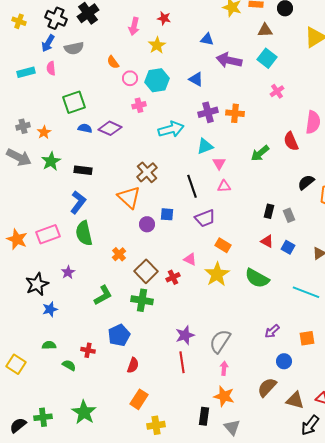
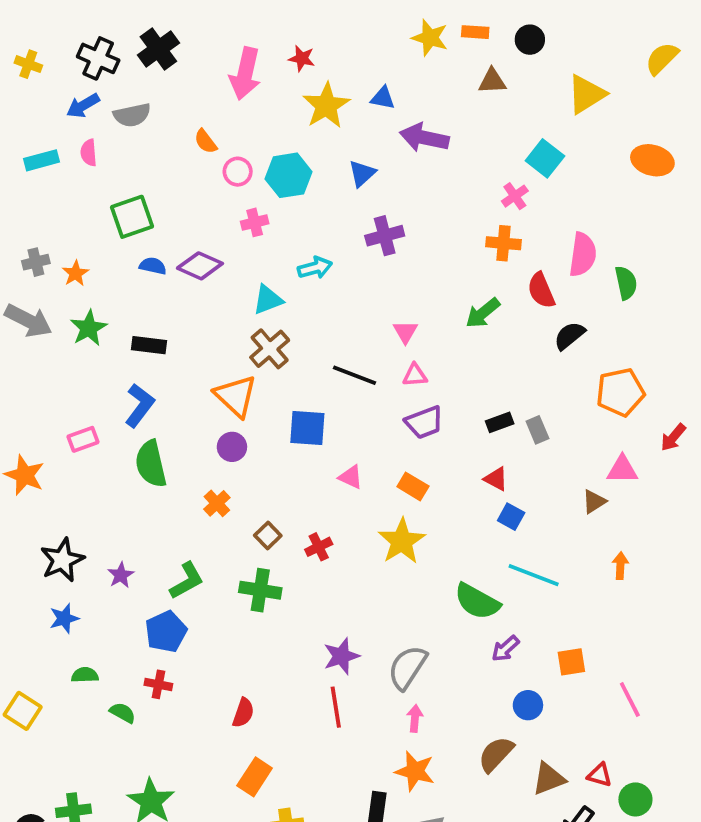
pink arrow: (134, 26) -> (245, 74), size x1.5
blue arrow: (48, 43) -> (83, 106), turned 30
yellow star: (157, 45) -> (326, 106), moved, size x1.4
cyan square: (267, 58) -> (545, 158), moved
blue triangle: (196, 79) -> (362, 173), turned 49
orange cross: (235, 113) -> (503, 243), moved
cyan arrow: (171, 129) -> (315, 268), size x0.7
cyan triangle: (205, 146) -> (268, 300), moved
black semicircle: (306, 182) -> (569, 336), moved
black line: (192, 186) -> (355, 375), turned -50
black rectangle: (269, 211) -> (500, 422), turned 56
blue square: (167, 214) -> (307, 428), size x1.5
purple trapezoid: (205, 218) -> (424, 422), moved
purple circle: (147, 224) -> (232, 447), moved
pink rectangle: (48, 234) -> (83, 439), moved, size x0.7
blue square: (288, 247) -> (511, 517), moved
pink triangle: (190, 259) -> (351, 477), moved
brown square: (146, 271) -> (268, 535), size x0.6
purple star: (68, 272) -> (121, 575), moved
green semicircle: (257, 278) -> (477, 601), moved
cyan line: (306, 292) -> (534, 575), moved
blue star: (50, 309) -> (64, 618), moved
blue pentagon: (119, 335) -> (166, 632), moved
brown triangle: (295, 400) -> (549, 779), turned -36

